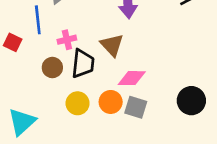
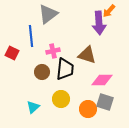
brown triangle: (112, 45) -> (87, 55), turned -30
orange circle: (111, 102) -> (88, 109), moved
cyan triangle: (22, 122) -> (33, 107), moved, size x0.6

